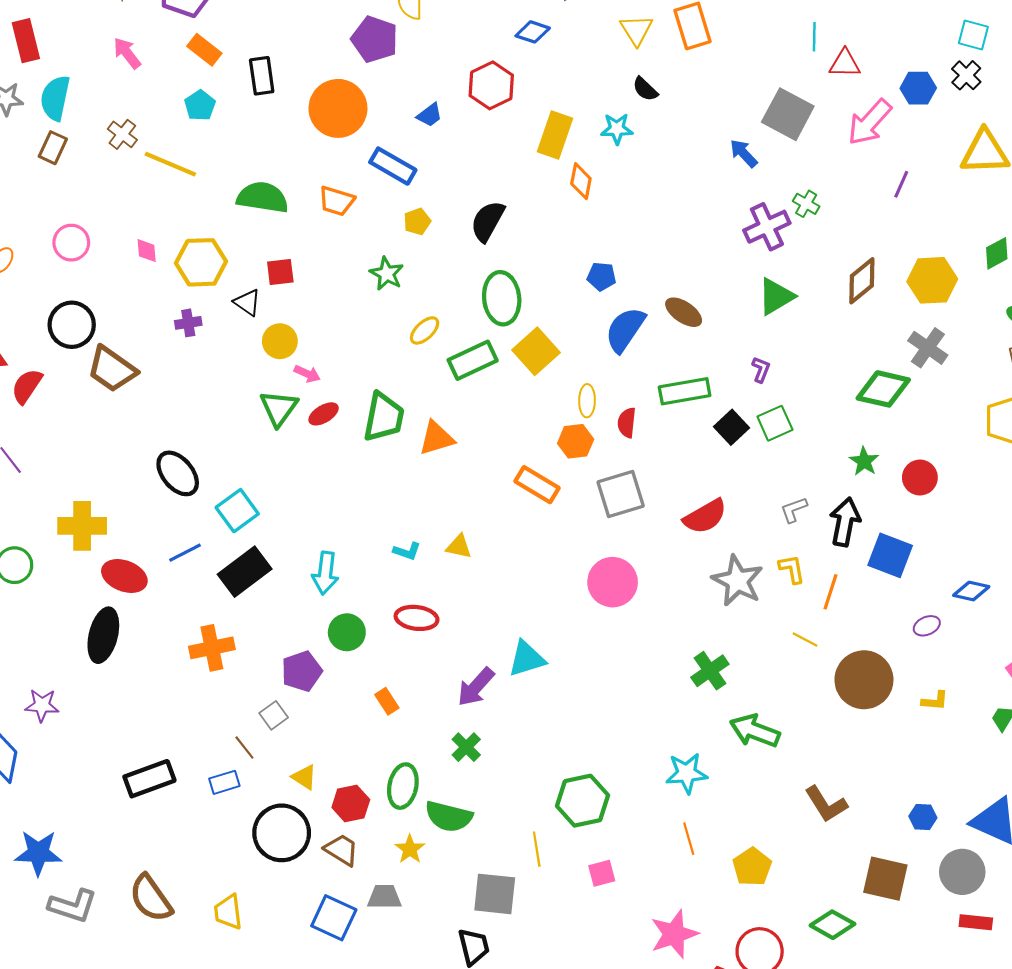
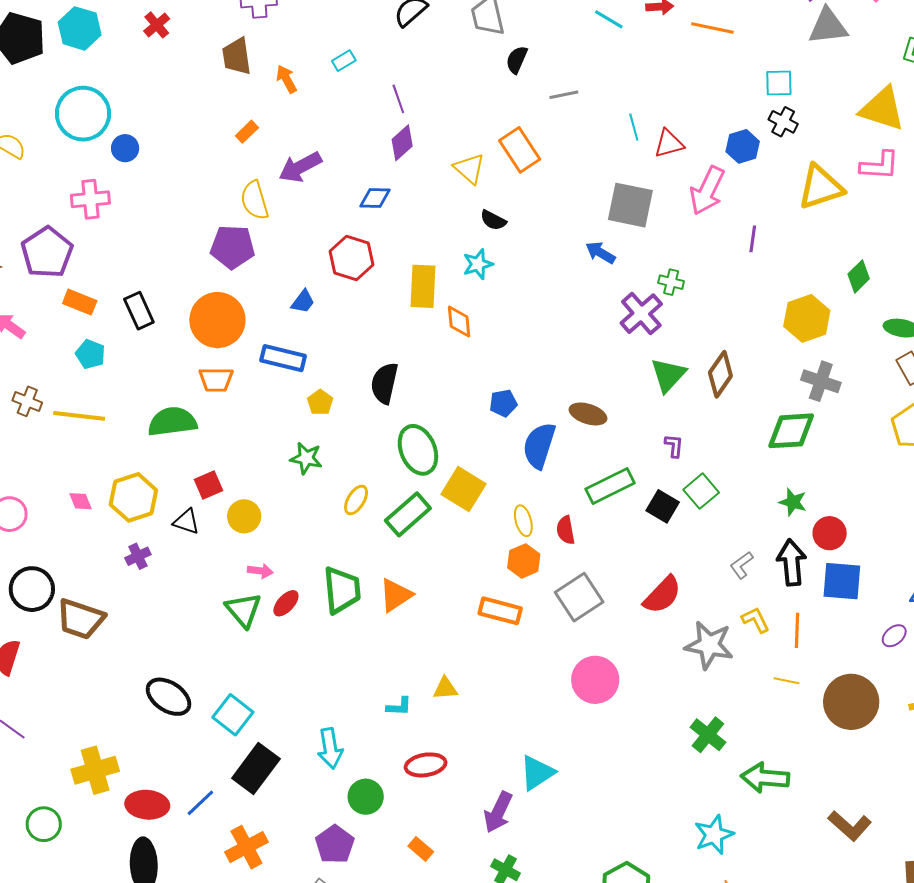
orange trapezoid: (337, 201) -> (216, 380), moved
brown diamond: (862, 281) -> (720, 374), moved
yellow circle: (280, 341) -> (244, 516), moved
red circle: (920, 478) -> (830, 533), moved
blue line: (185, 553) -> (200, 803), moved

